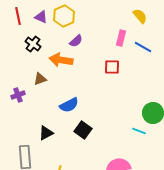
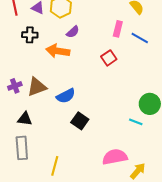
black cross: (33, 44) -> (30, 35), turned -35
red square: (112, 67) -> (109, 58), turned -35
brown triangle: (40, 79) -> (37, 87), moved, size x1.5
black triangle: (46, 133) -> (25, 119), moved, turned 35

